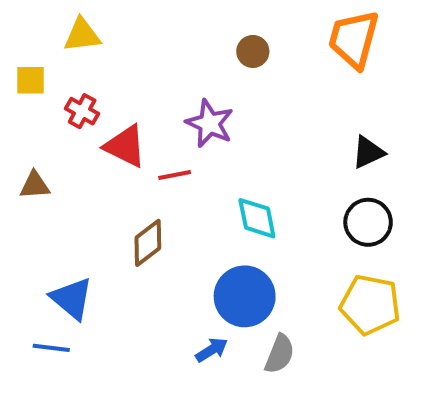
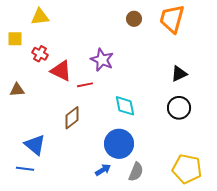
brown circle: (253, 51) -> (134, 19), moved
yellow pentagon: (370, 305) -> (187, 169), moved

